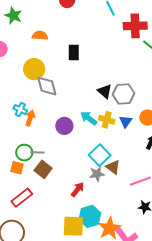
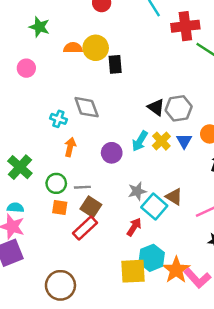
yellow circle: (34, 69) -> (96, 48), moved
cyan cross: (20, 110) -> (58, 119), moved
cyan arrow: (89, 118) -> (140, 141), turned -90
yellow cross: (107, 120) -> (161, 141), turned 35
green circle: (24, 153) -> (56, 183), moved
cyan square: (100, 155) -> (154, 206), moved
gray star: (97, 174) -> (137, 191), moved
red rectangle: (22, 198) -> (85, 228), moved

